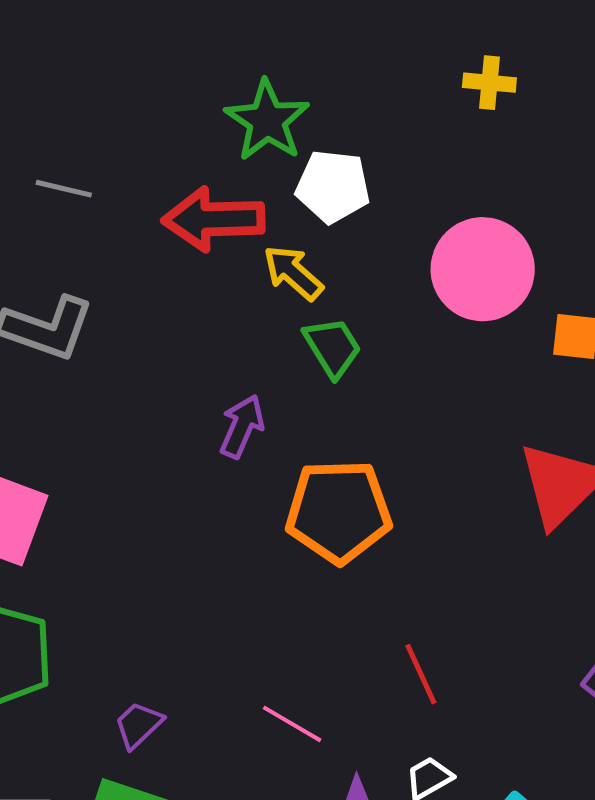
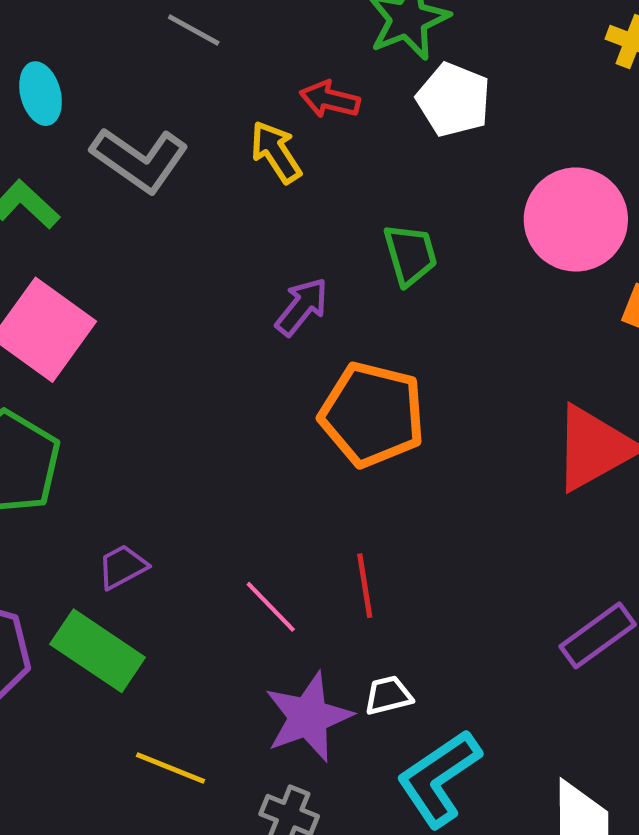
red arrow: (213, 219) -> (330, 99), size x0.6
yellow arrow: (293, 273) -> (276, 152), moved
red line: (421, 674) -> (365, 586), moved

